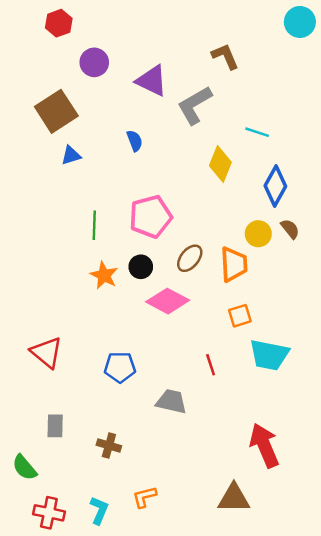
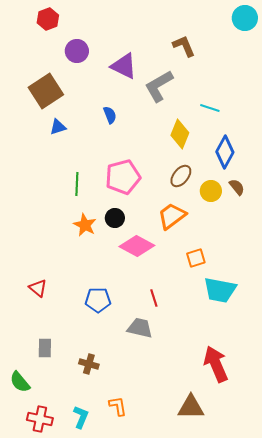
brown ellipse: (190, 258) -> (181, 176), moved
orange trapezoid: (234, 264) -> (172, 216), moved, turned -124
red triangle: (47, 352) -> (38, 288), size x0.7
red line: (211, 365) -> (154, 298), moved
orange L-shape: (144, 497) -> (118, 406), turned 95

